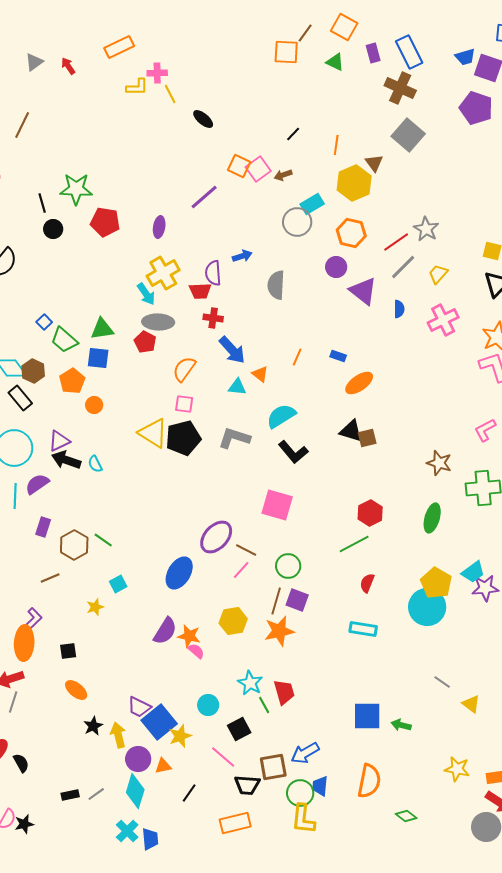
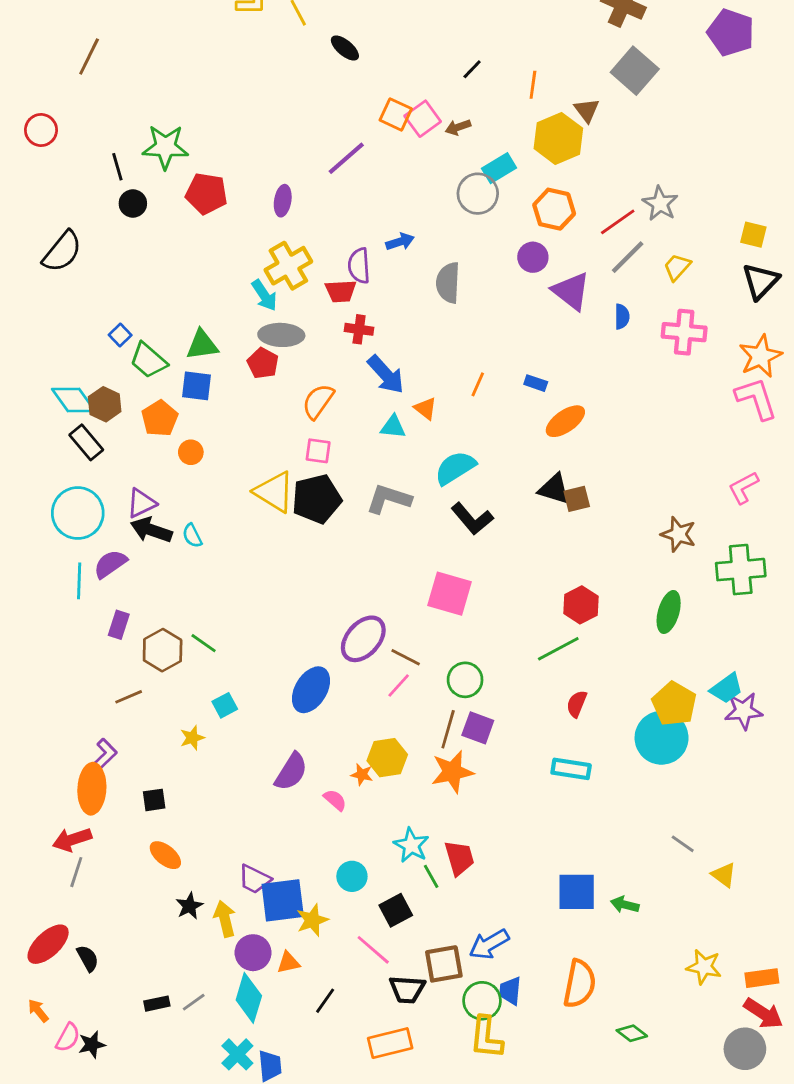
pink cross: (443, 320) -> (684, 332), turned 32
orange star: (189, 636) -> (362, 775), moved, size x0.7
blue square: (159, 722) -> (283, 900), turned 32

